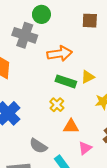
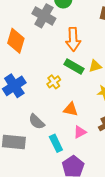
orange arrow: (60, 54) -> (73, 39), turned 85
yellow cross: (57, 105) -> (54, 82), moved

